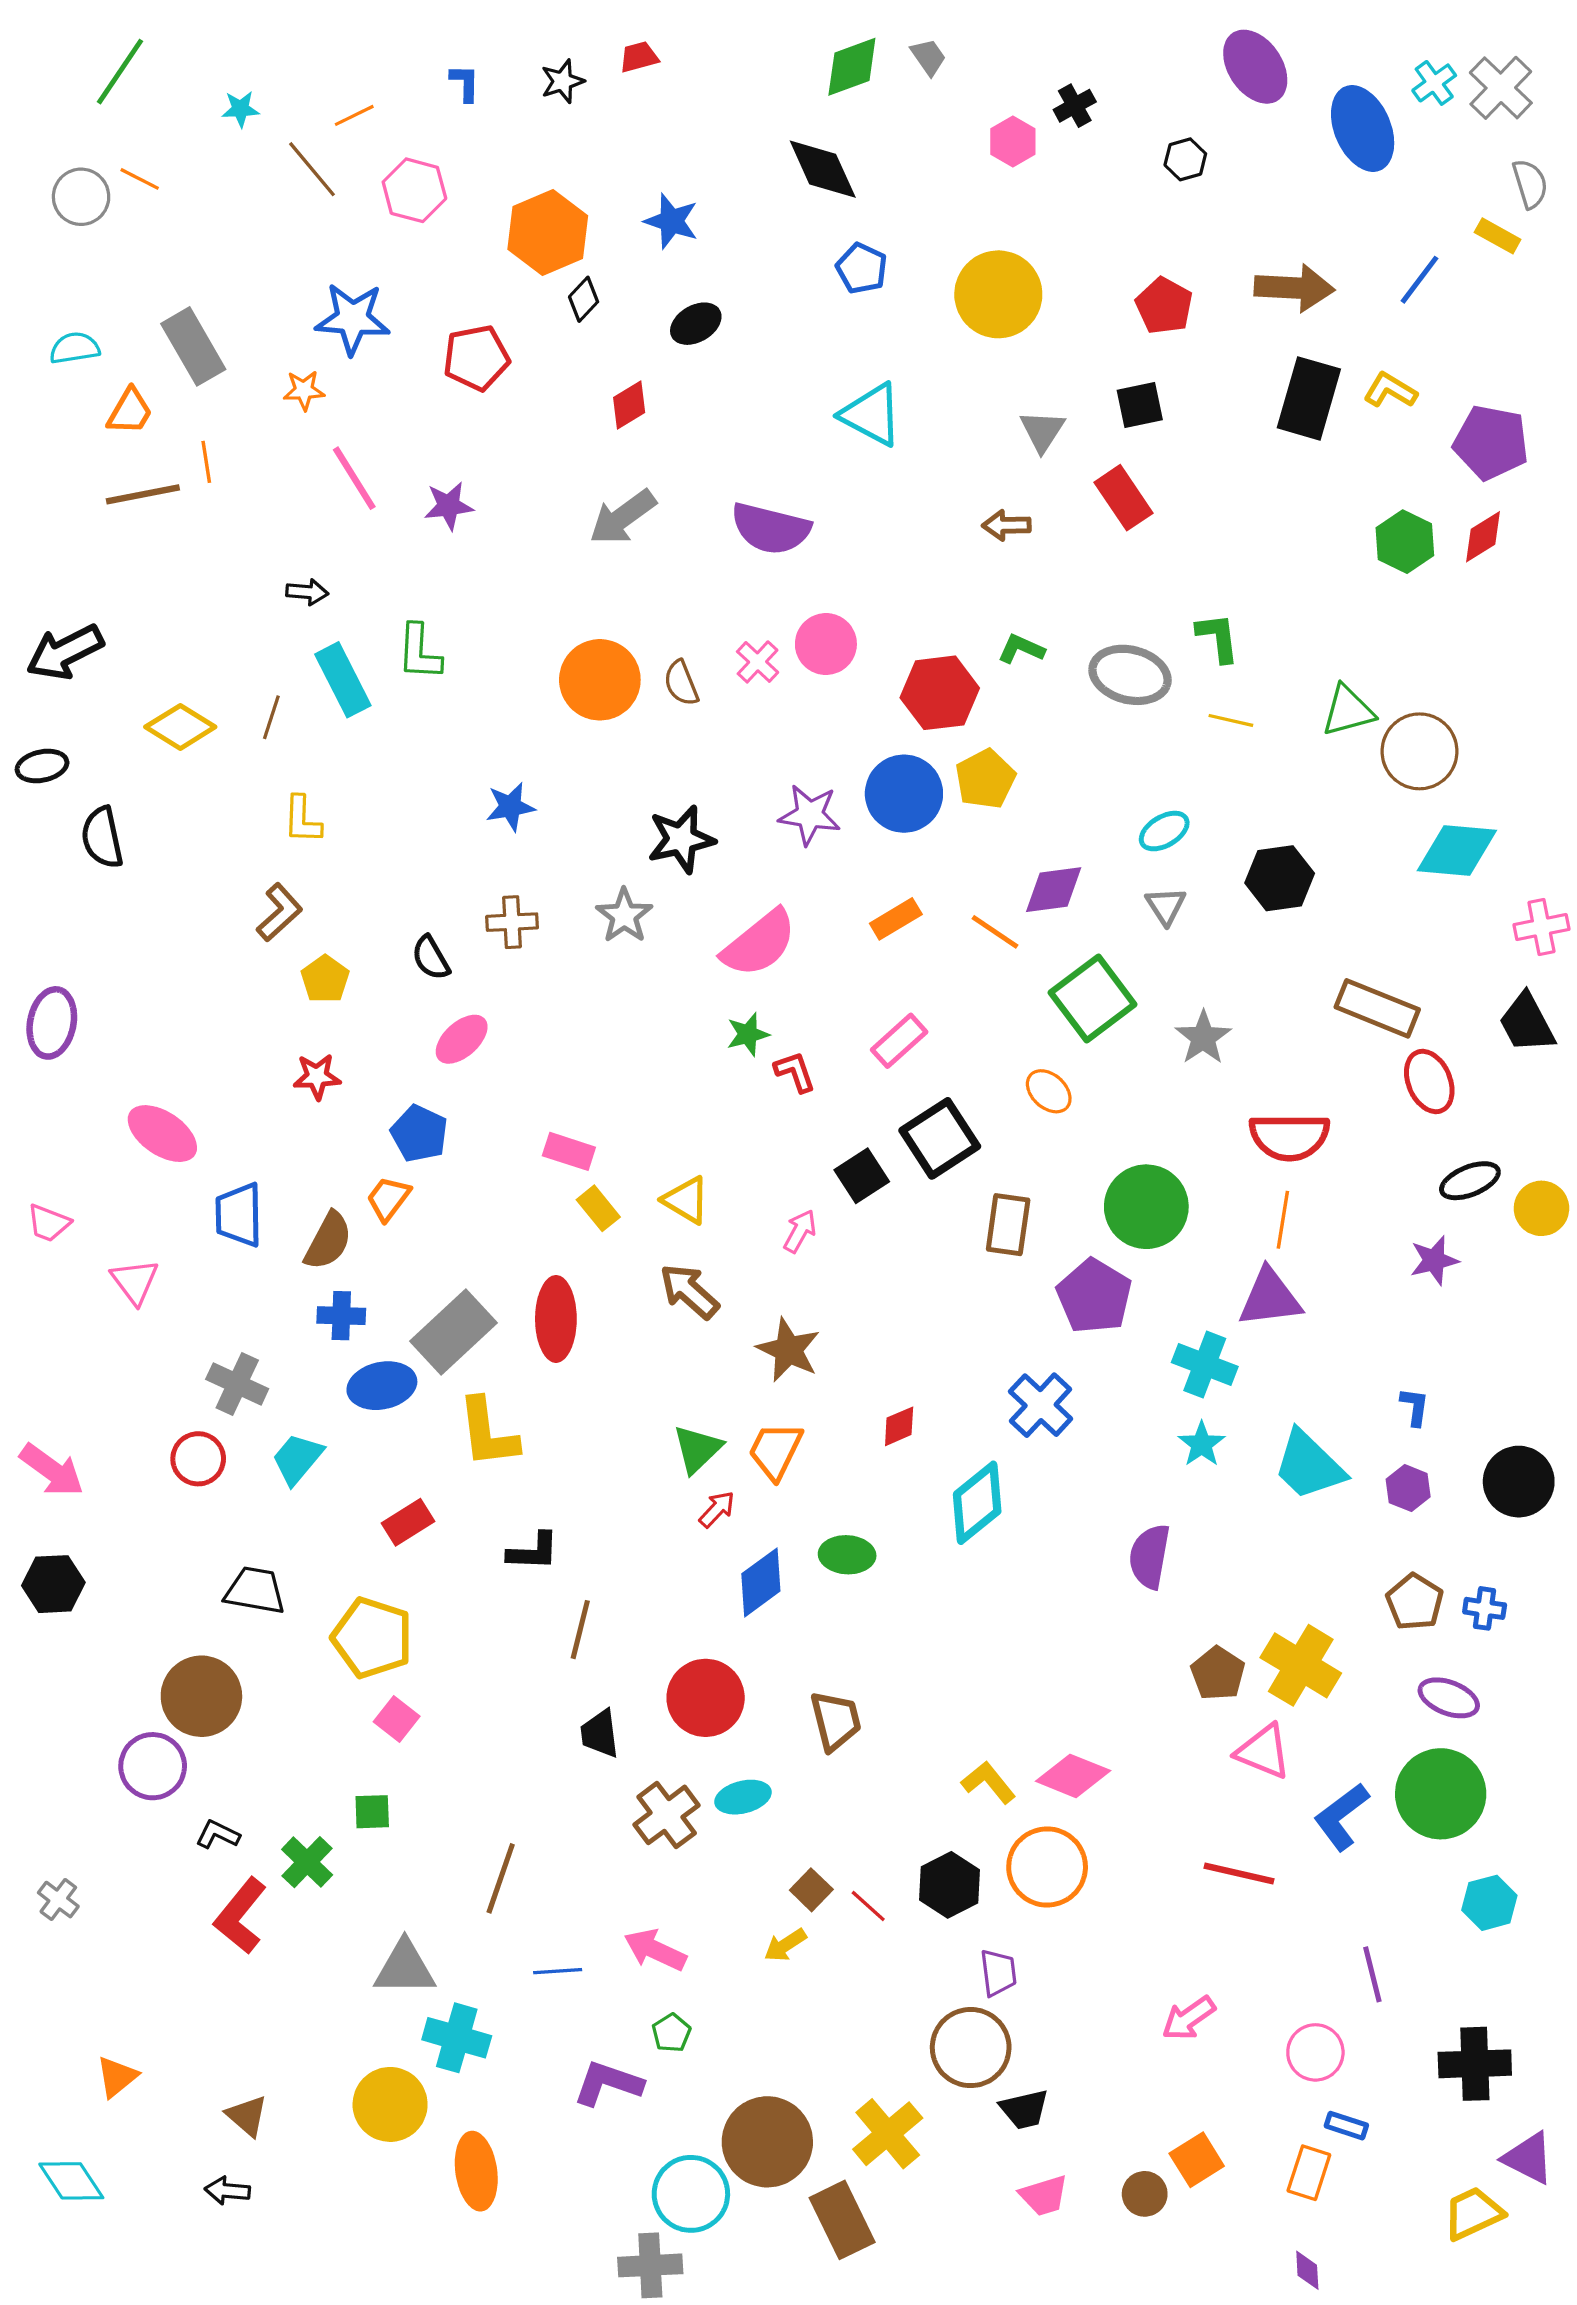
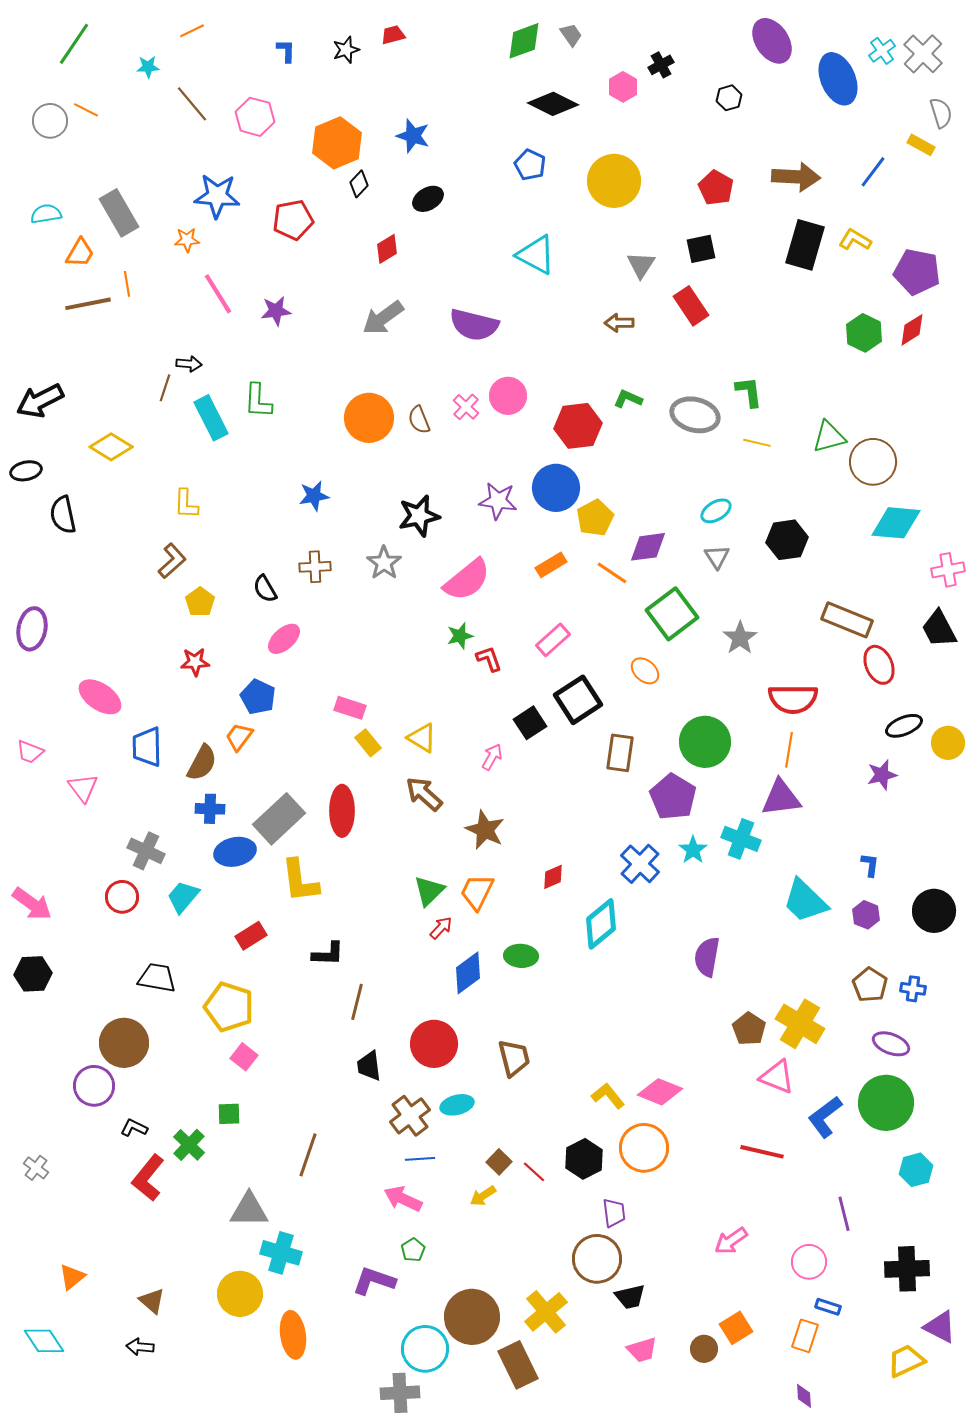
orange line: (354, 115) -> (192, 31), moved
black diamond: (823, 169) -> (553, 104), moved, turned -39
brown line: (271, 717) -> (165, 388), moved
yellow pentagon: (985, 779) -> (595, 518), moved
cyan star: (1202, 1444) -> (693, 850), moved
blue line: (558, 1971) -> (420, 1159), moved

